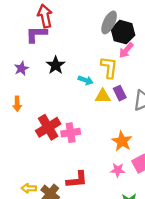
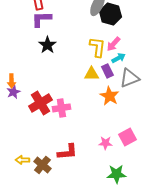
purple L-shape: (36, 34) -> (41, 19), moved
pink arrow: (126, 50) -> (113, 44), moved
purple star: (21, 68) -> (13, 92), moved
cyan arrow: (86, 80) -> (118, 58), moved, turned -48
orange star: (122, 141) -> (109, 96), moved

